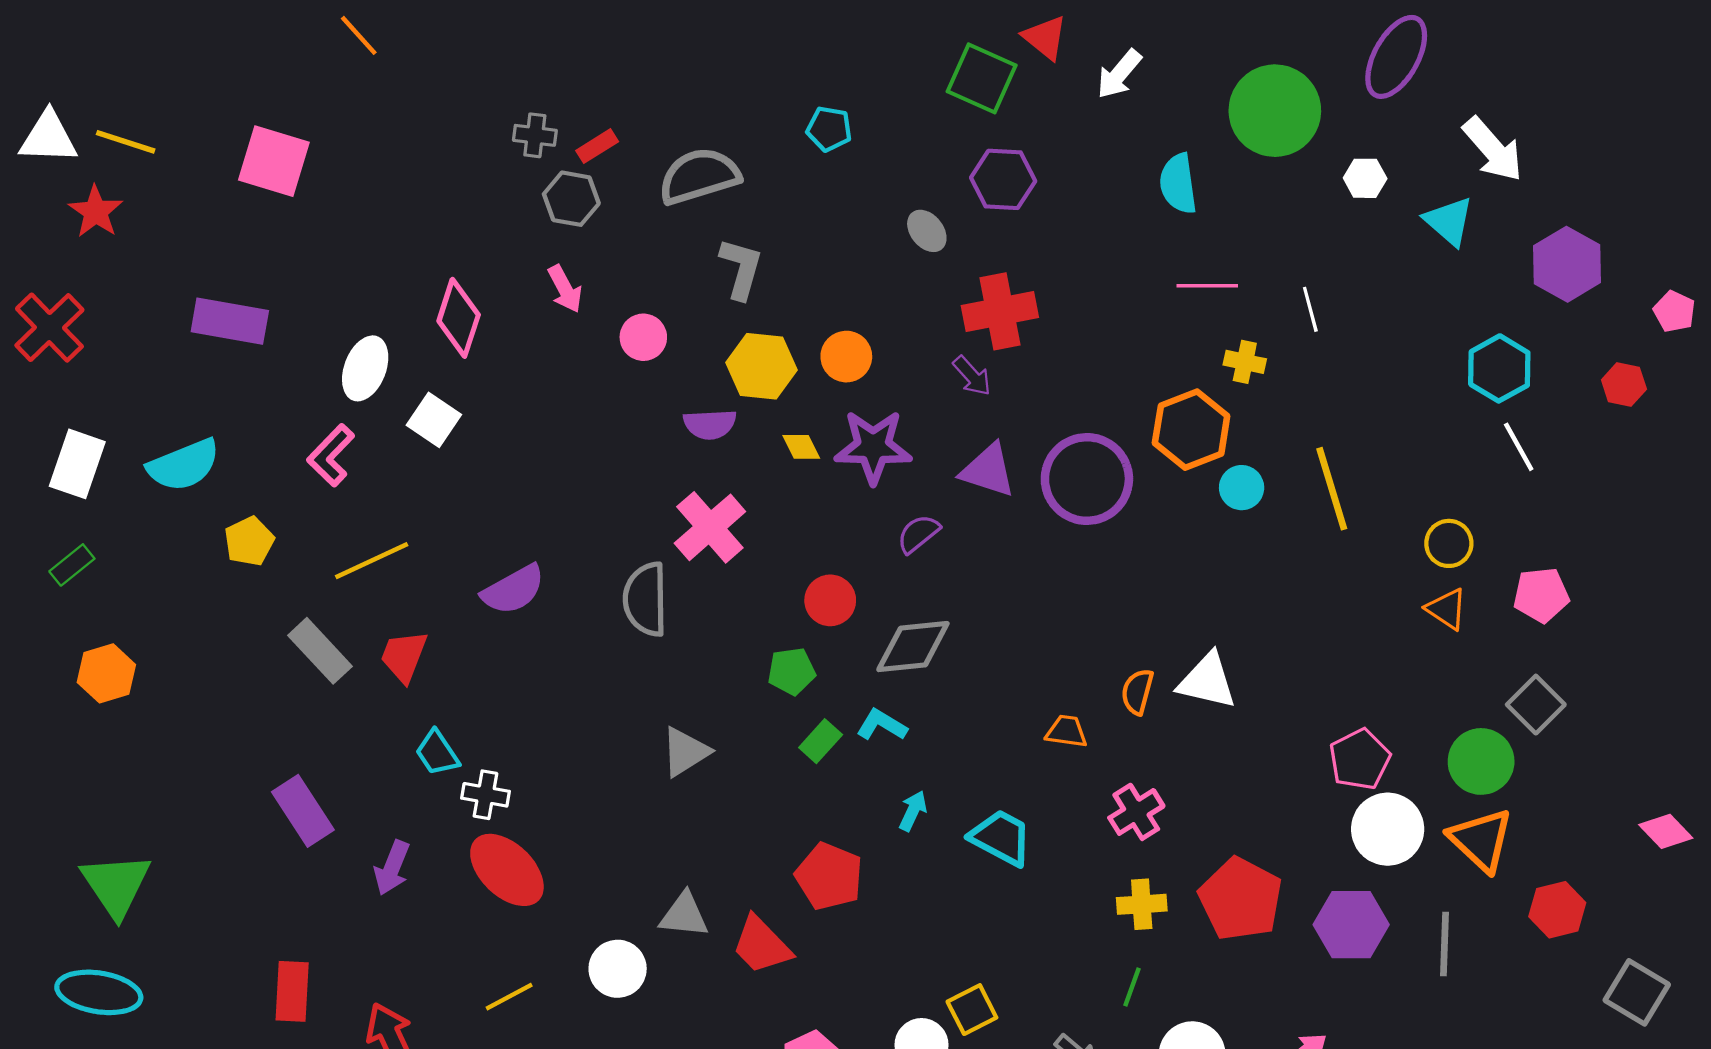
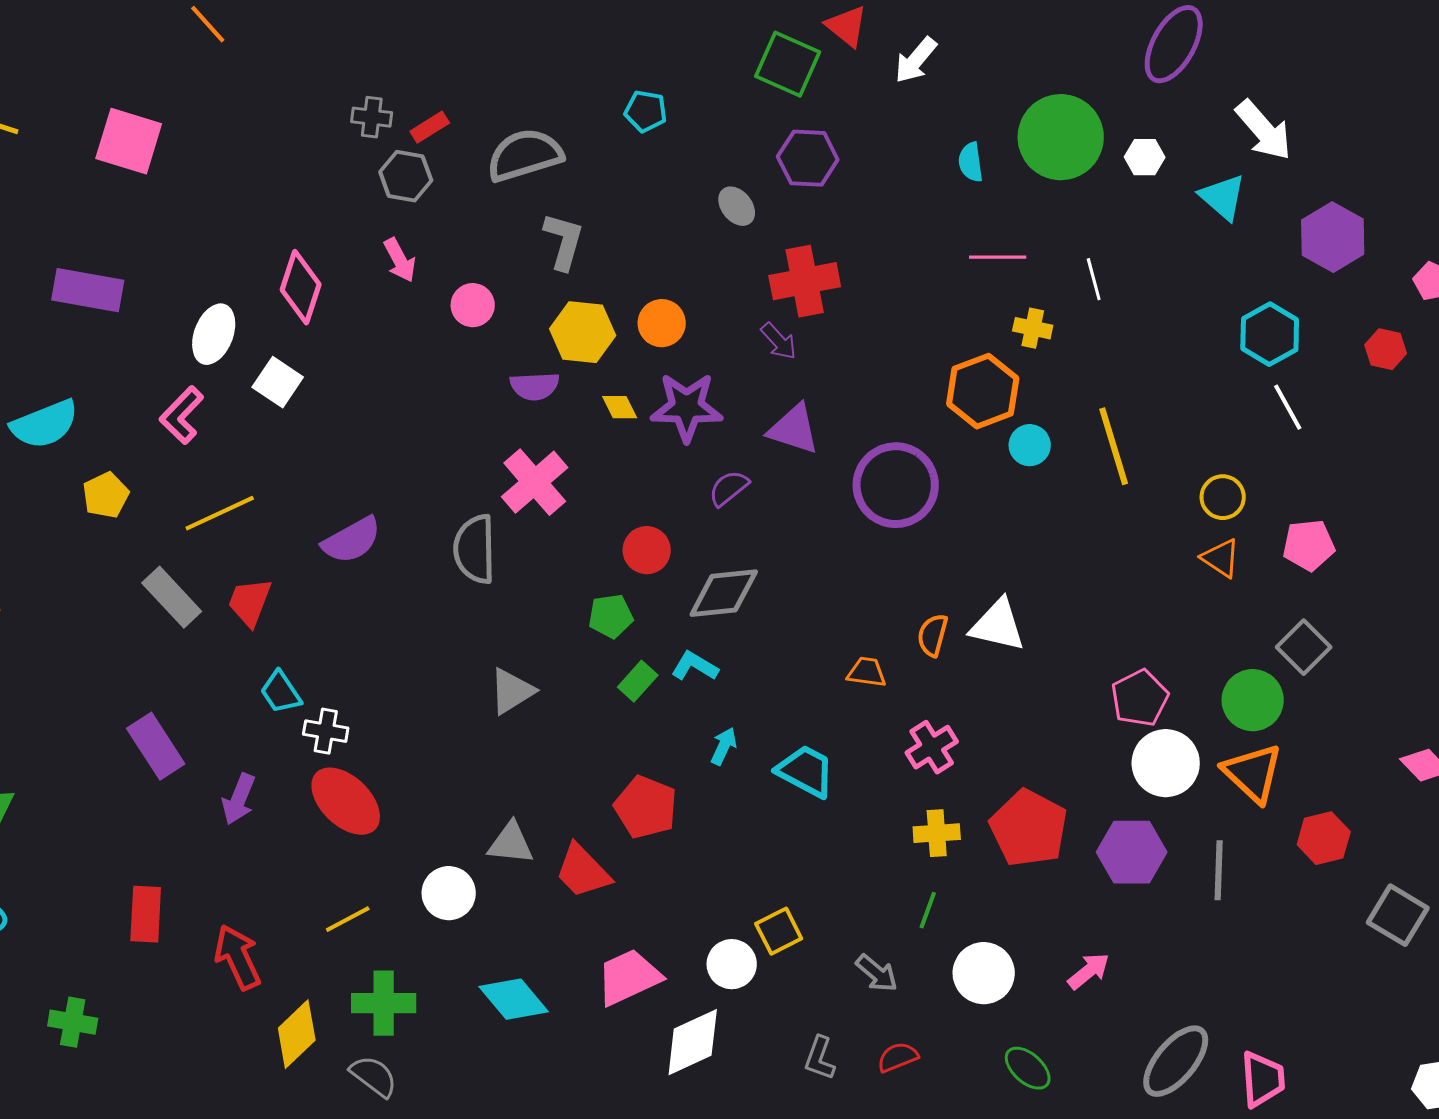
green circle: (1275, 111) -> (1061, 137), moved
cyan semicircle: (1178, 184) -> (971, 162), size x0.7
purple circle: (1087, 479) -> (896, 485), moved

